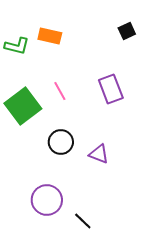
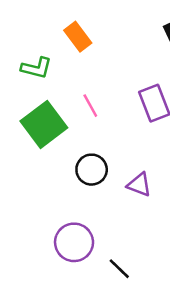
orange rectangle: (50, 36) -> (78, 37), turned 40
green L-shape: (17, 46) -> (36, 68), moved

